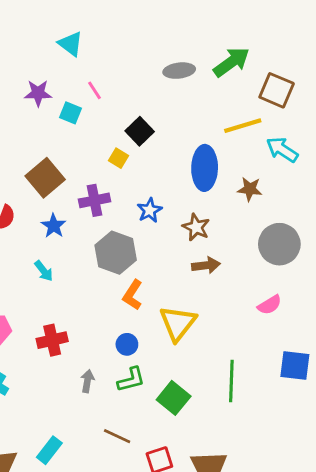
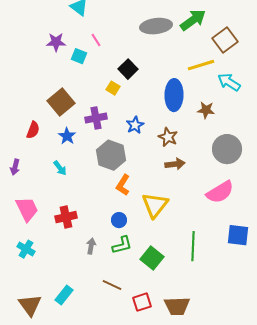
gray ellipse: (179, 71) -> (156, 26), size x1.4
brown square: (277, 90) -> (225, 40), turned 30
pink semicircle: (269, 305) -> (220, 192), size x1.6

